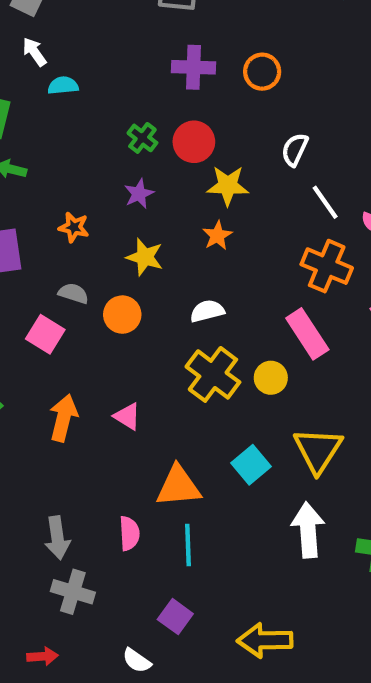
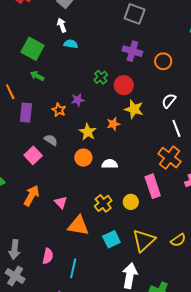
purple star: (139, 194) -> (78, 100), moved
orange star: (217, 236) -> (113, 124), moved
orange circle: (122, 315) -> (83, 158), moved
yellow cross: (213, 374) -> (103, 203), moved, size x0.7
orange triangle: (178, 486) -> (78, 226), moved

